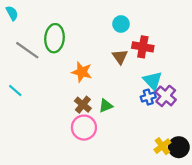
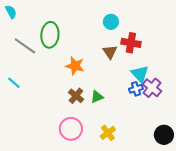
pink circle: (84, 128) -> (71, 129), moved
yellow cross: (162, 146) -> (108, 133), moved

